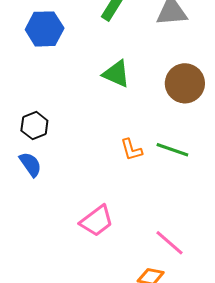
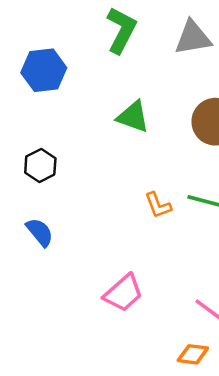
black hexagon: (34, 126) -> (40, 166), moved

